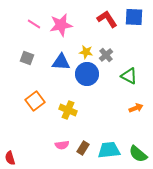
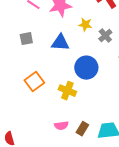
yellow star: (86, 52) -> (85, 25), moved
gray square: (27, 58) -> (26, 39), turned -32
blue circle: (87, 74) -> (86, 68), moved

